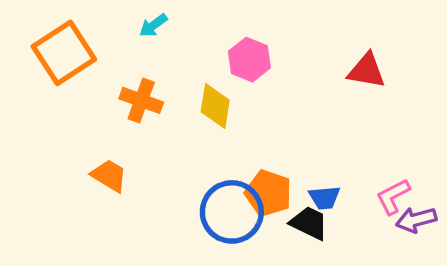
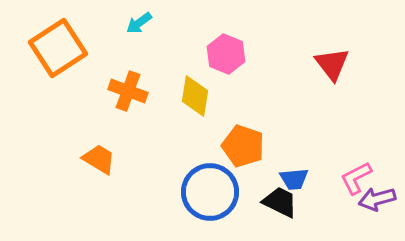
red triangle: (367, 71) -> (332, 64), turned 42
orange pentagon: (268, 193) -> (243, 146), moved

